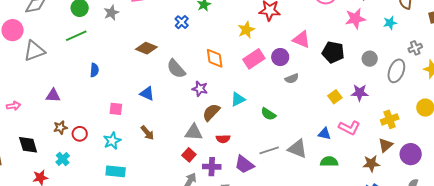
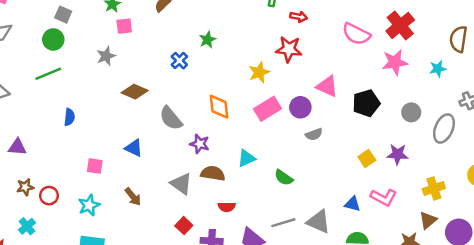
gray star: (111, 13) -> (106, 56), moved
black pentagon: (333, 52) -> (366, 103), turned -30
brown semicircle: (211, 112) -> (213, 173), turned 54
gray triangle: (194, 132) -> (181, 184), moved, turned 30

